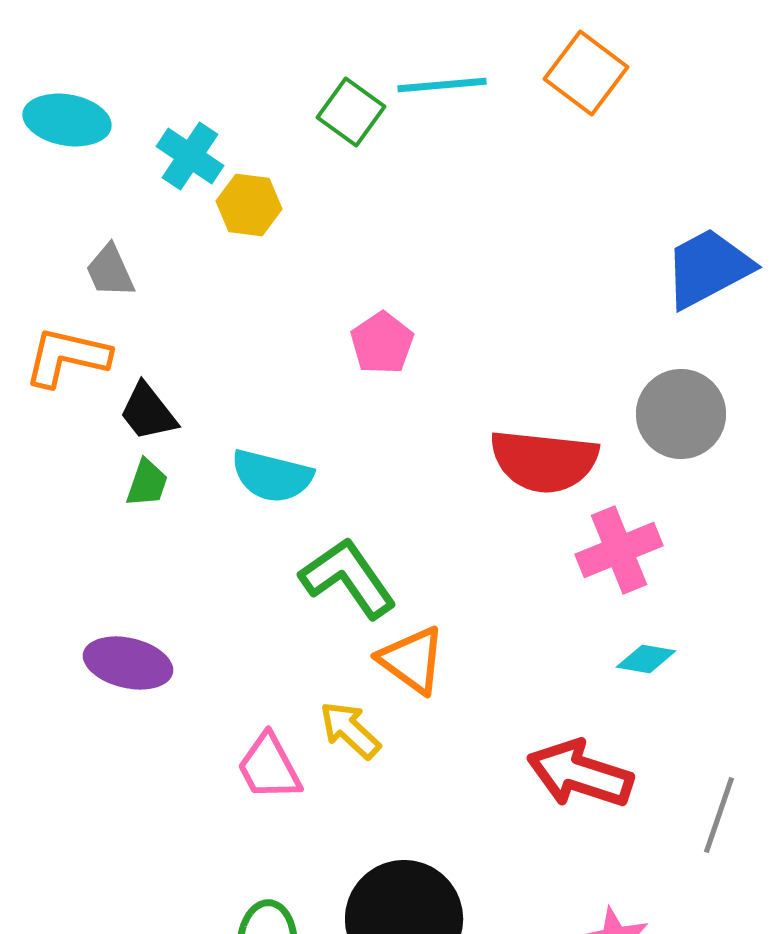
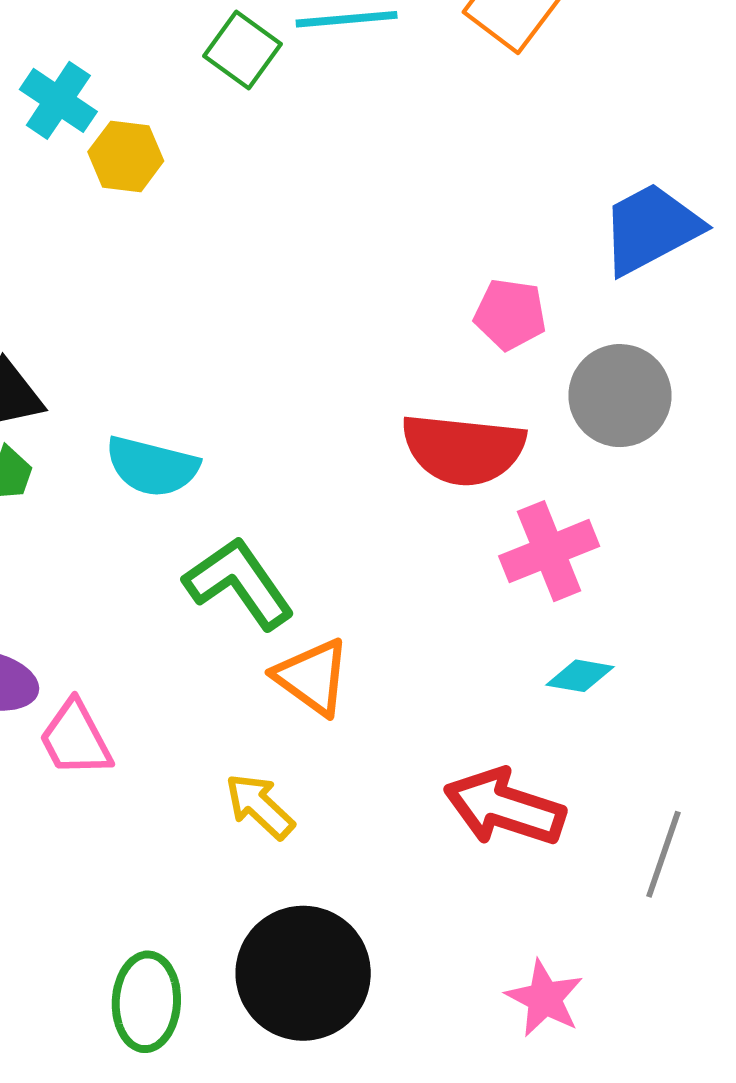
pink pentagon: (382, 343) -> (510, 314), moved, turned -30
yellow arrow: (350, 730) -> (260, 806), moved
pink trapezoid: (269, 767) -> (75, 739), moved

